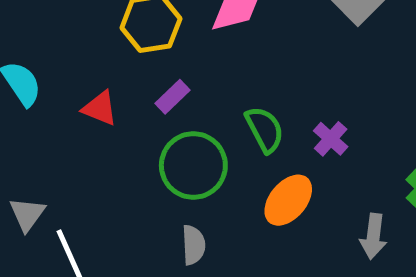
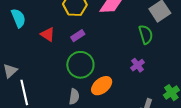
green semicircle: (265, 129) -> (146, 34), moved
orange ellipse: (288, 200) -> (102, 86), moved

